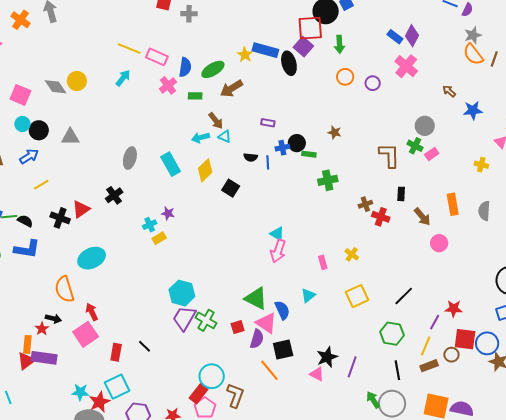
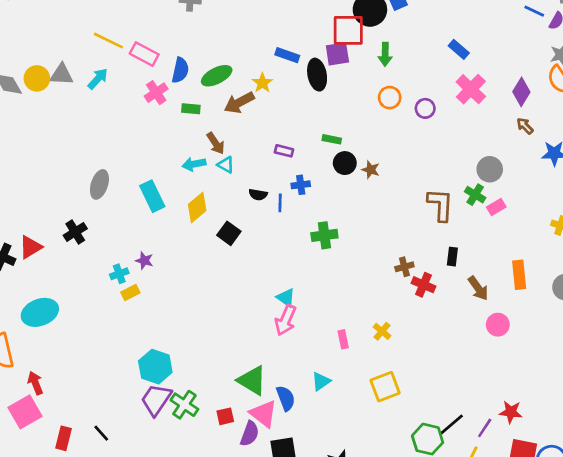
purple diamond: (412, 36) -> (521, 92), moved
purple square: (303, 47) -> (337, 54), turned 36
blue rectangle: (265, 50) -> (287, 55), size x0.7
yellow star: (245, 55) -> (262, 83), moved
gray triangle: (70, 137) -> (62, 75), moved
black circle: (297, 143) -> (345, 163), moved
green rectangle: (309, 154) -> (332, 139), moved
green cross: (328, 180) -> (324, 235), moved
black line: (404, 296) -> (451, 425), moved

